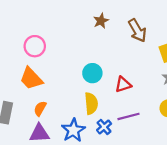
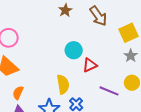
cyan circle: (92, 73) -> (74, 50), moved
purple line: (128, 116) -> (109, 91), moved, turned 42

